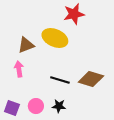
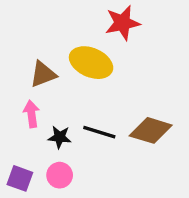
black star: (59, 106) -> (60, 137), moved

